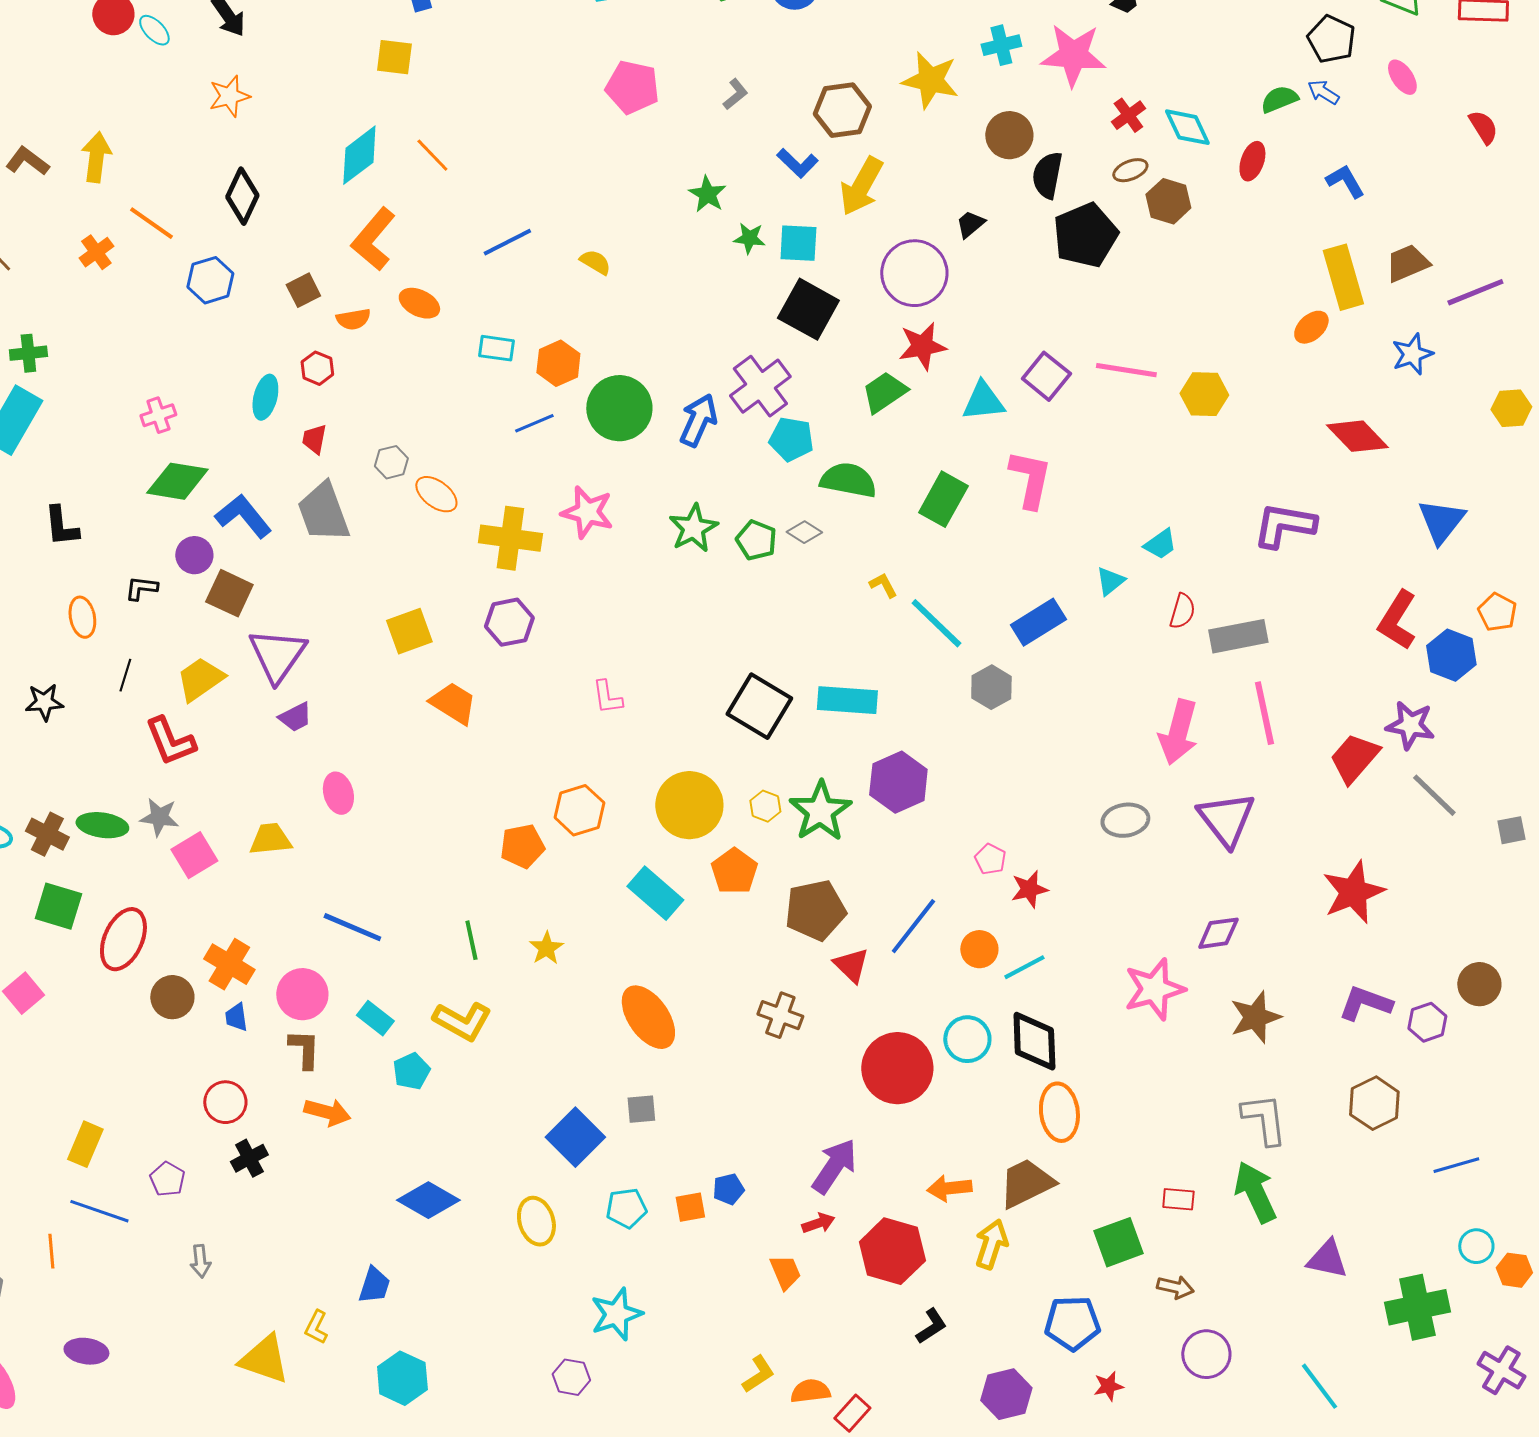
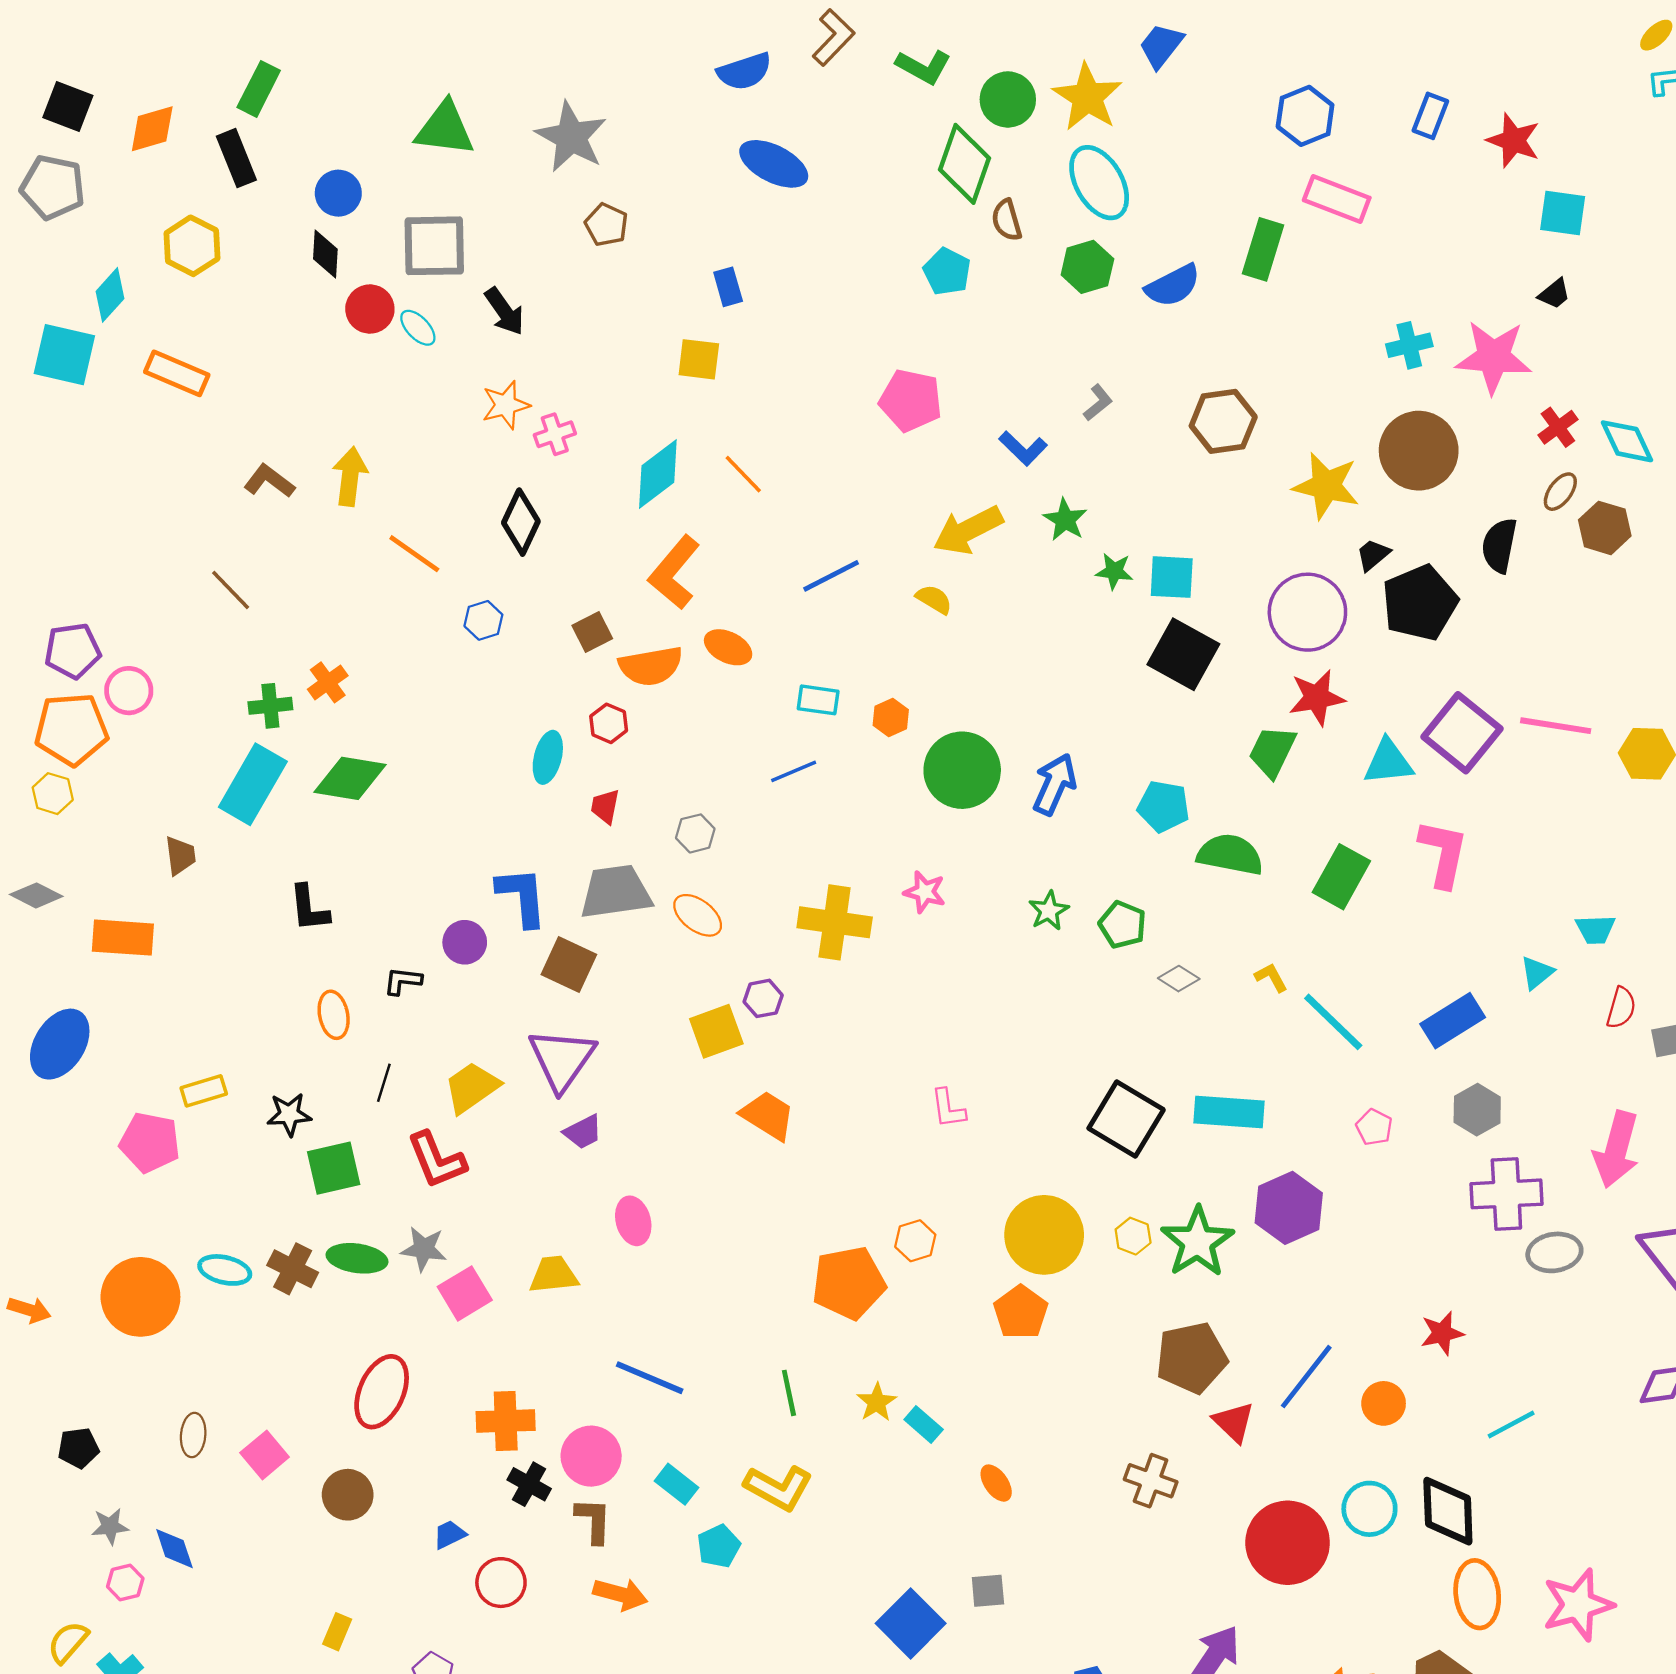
yellow star: (930, 80) -> (1326, 486), moved
pink pentagon: (632, 87) -> (911, 400), moved
brown circle: (1009, 135) -> (1419, 451), size x1.4
blue L-shape: (797, 163) -> (1023, 448), moved
brown ellipse: (1130, 170) -> (1560, 492), turned -32
black semicircle: (1047, 175) -> (1499, 545), moved
yellow arrow: (861, 186) -> (968, 530), moved, turned 34
black pentagon: (1085, 235) -> (1420, 603), moved
orange cross: (96, 252) -> (328, 682), moved
blue hexagon: (210, 280) -> (483, 620), size x0.7
orange semicircle: (353, 319) -> (651, 666), size x1.6
orange hexagon: (558, 363) -> (891, 718), size x0.7
purple square: (1046, 376) -> (1462, 733), size x1.4
purple cross: (760, 386) -> (1506, 1194), moved, turned 34
green trapezoid: (884, 392) -> (1272, 751), turned -30
pink cross: (158, 415) -> (555, 434), moved
blue line: (534, 423) -> (794, 771), moved
green diamond: (177, 481) -> (350, 778), moved
orange ellipse: (436, 494) -> (698, 915), moved
gray trapezoid: (323, 512) -> (616, 892), turned 102
pink star: (587, 512) -> (925, 892), size x0.7
blue L-shape: (243, 516) -> (522, 897), turned 34
green star: (693, 528) -> (1049, 911), size x0.7
gray diamond: (804, 532) -> (1179, 979), moved
cyan trapezoid: (1160, 544) -> (1595, 929), turned 33
brown square: (229, 593) -> (569, 964), moved
purple hexagon: (509, 622) -> (763, 998), moved, size x0.7
gray hexagon: (991, 687) -> (1477, 1110), moved
orange hexagon: (579, 810) -> (915, 1241), size x0.7
orange pentagon: (522, 846) -> (849, 1283), size x1.4
pink pentagon: (990, 859) -> (1374, 1127), moved
orange pentagon: (734, 871) -> (1021, 1312), moved
cyan rectangle: (655, 893) -> (924, 1424), moved, size x0.6
green square: (58, 906) -> (334, 1168), moved, turned -30
orange cross: (229, 964) -> (506, 1421), turned -33
cyan line: (1024, 967) -> (1511, 1424), moved
pink star: (1154, 989) -> (1578, 1605), moved
brown circle: (172, 997) -> (348, 1495), moved
blue trapezoid: (236, 1017) -> (449, 1535), moved, turned 72
orange ellipse: (648, 1017) -> (996, 1483), size x0.5
yellow rectangle: (85, 1144) -> (337, 1632), size x0.7
black cross: (249, 1158) -> (529, 1484), moved, turned -33

